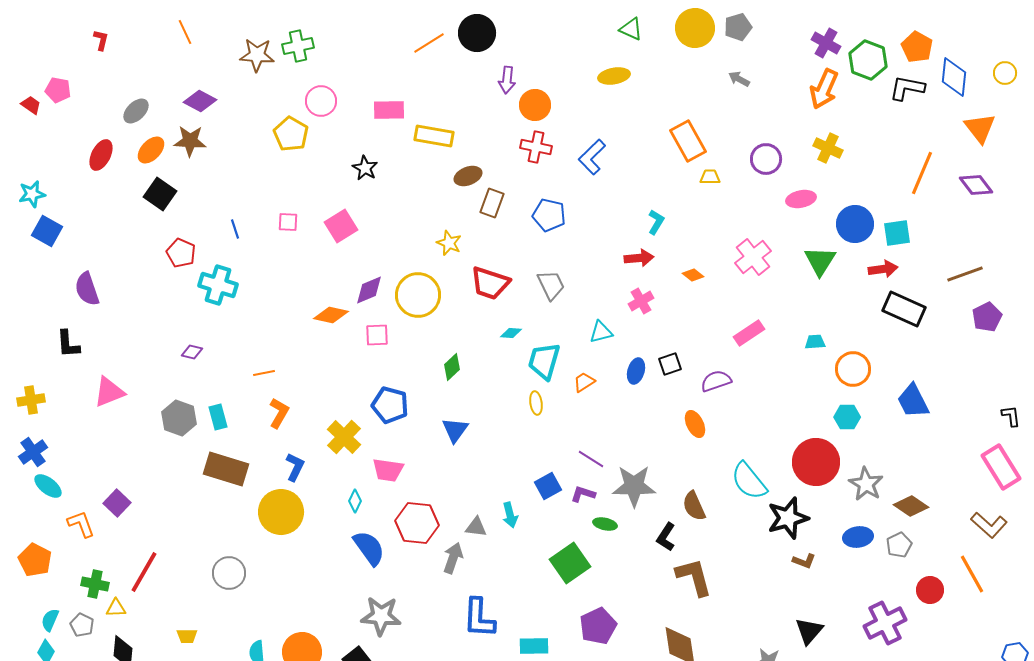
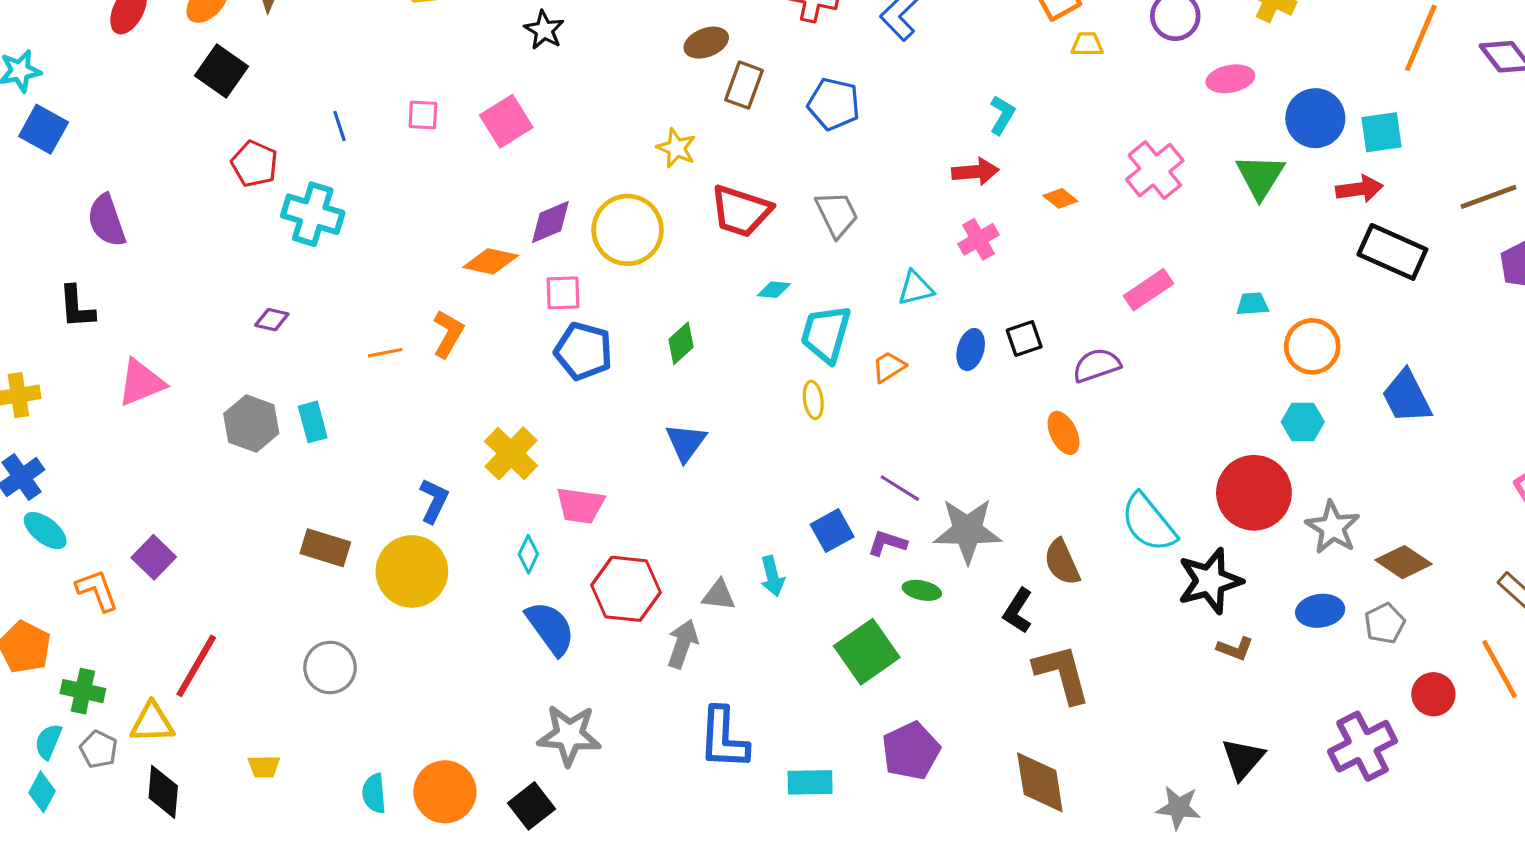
blue pentagon: (390, 405) -> (583, 351), moved
orange L-shape: (279, 413) -> (448, 334), moved
brown rectangle: (226, 469) -> (325, 548), moved, size x0.7
green cross: (95, 584) -> (83, 691), moved
yellow triangle: (116, 608) -> (152, 723), size x1.4

